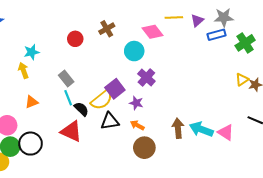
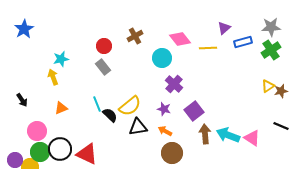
yellow line: (174, 17) -> (208, 48), moved
gray star: (224, 17) -> (271, 27), moved
gray rectangle: (66, 78) -> (103, 67), moved
purple square: (115, 89) -> (194, 111), moved
red triangle: (71, 131) -> (87, 154), moved

